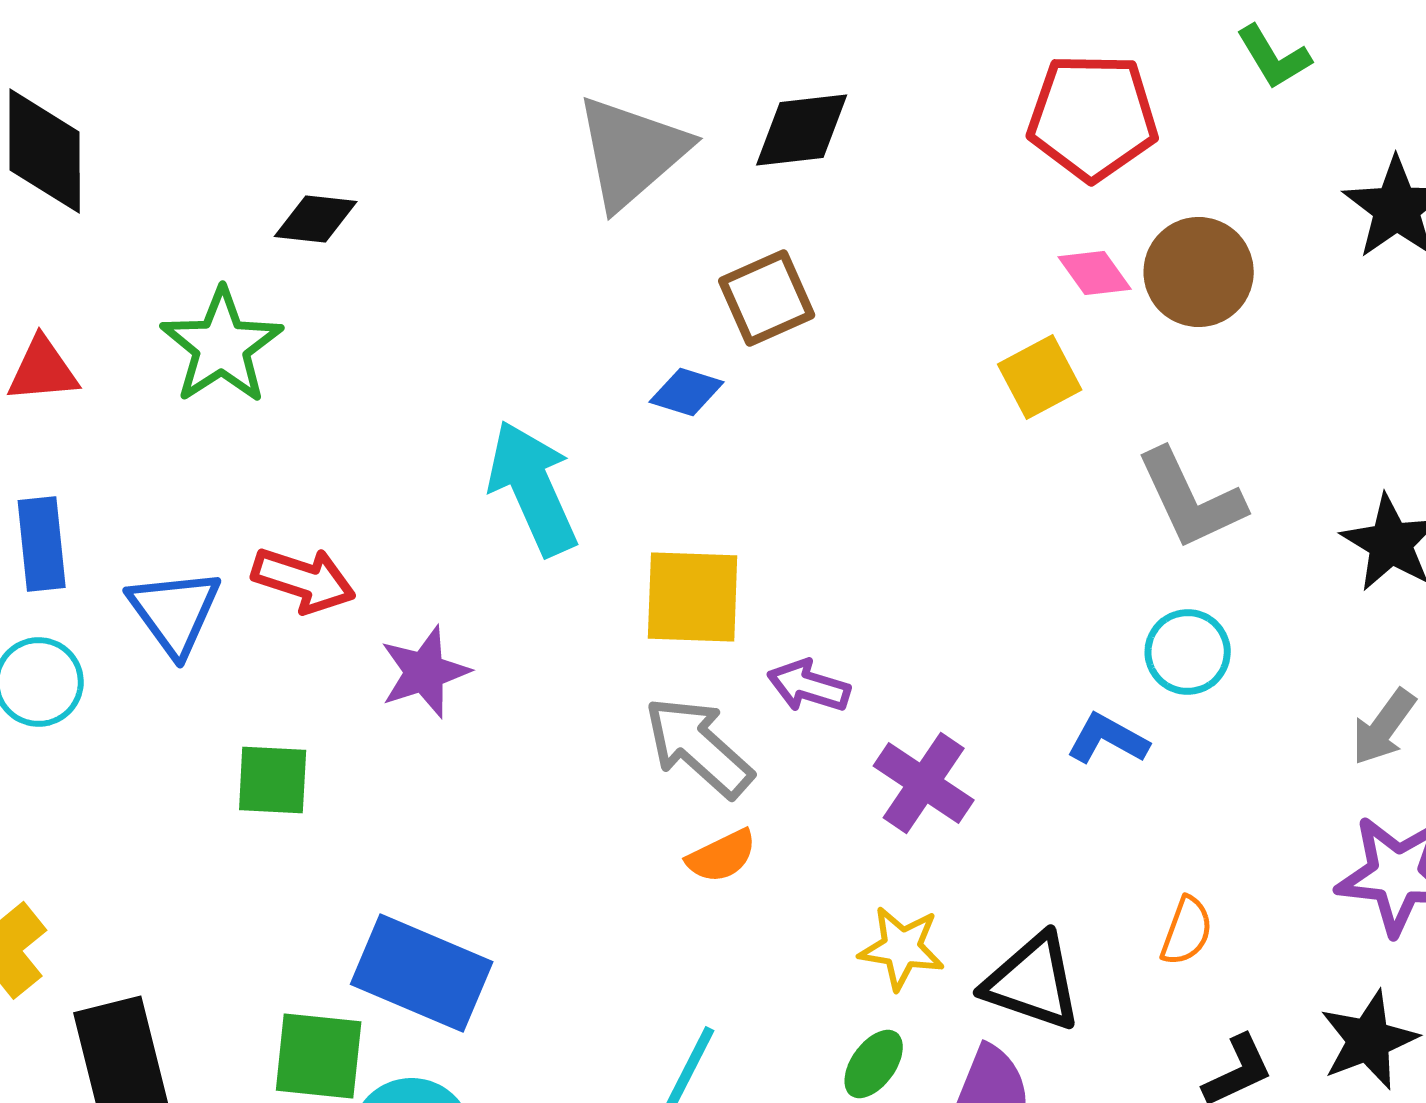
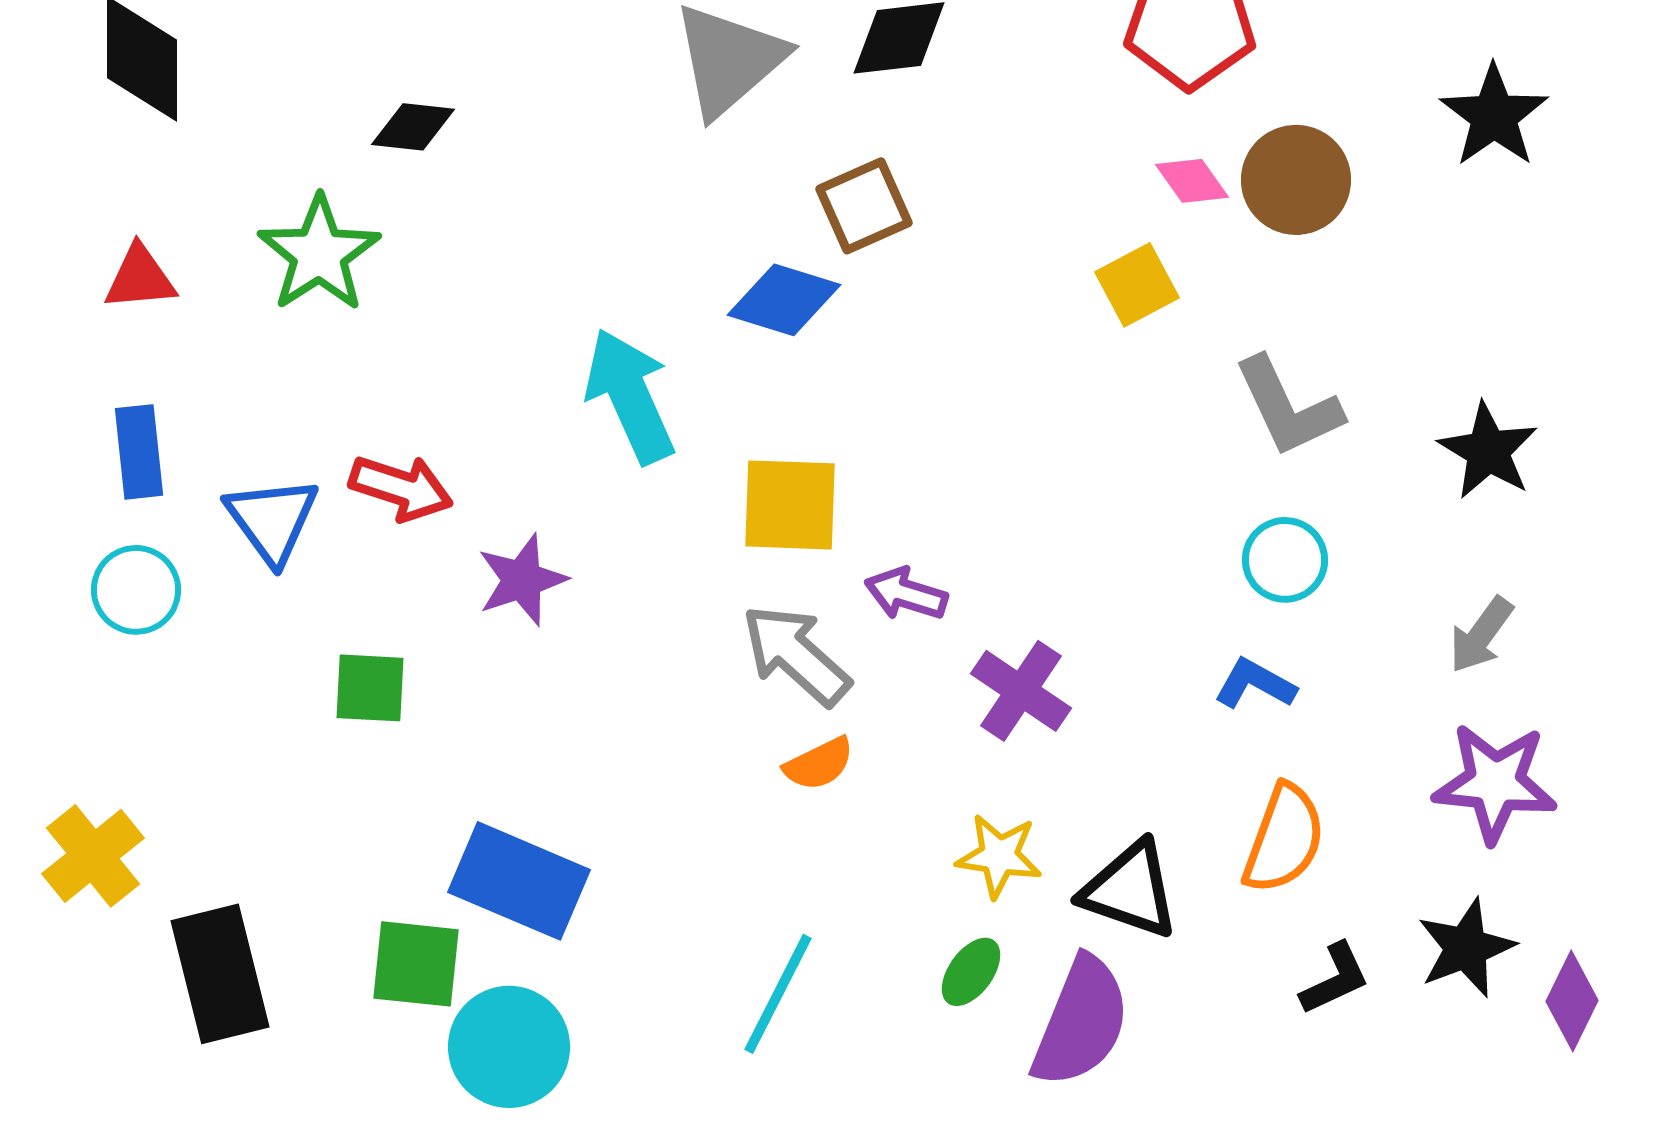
blue diamond: (687, 392) -> (784, 300), size x1.5
blue L-shape: (1108, 739) -> (1255, 684), moved
orange semicircle: (1187, 931) -> (1284, 839), size x1.6

